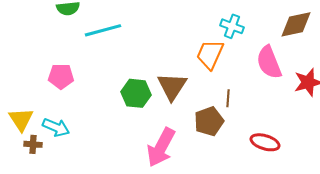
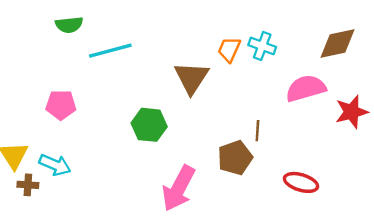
orange trapezoid: (210, 54) -> (229, 49), moved, size x0.7
pink semicircle: (269, 62) -> (306, 88), turned 96
brown triangle: (172, 86) -> (192, 78), moved

